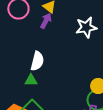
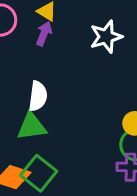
green triangle: (31, 80) -> (32, 126), size x1.5

